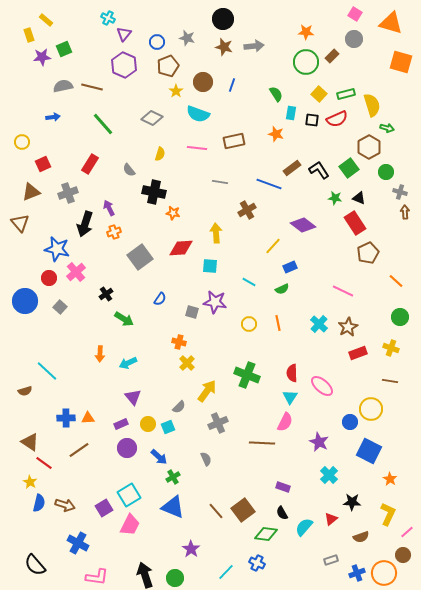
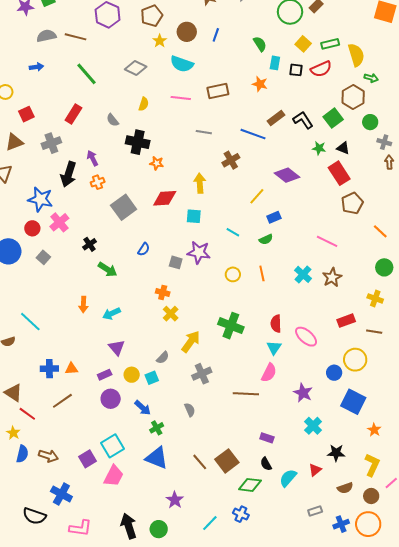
red rectangle: (358, 353) -> (346, 321), moved
brown circle: (403, 555) -> (371, 496), moved
black semicircle: (35, 565) -> (34, 516), moved, turned -30

